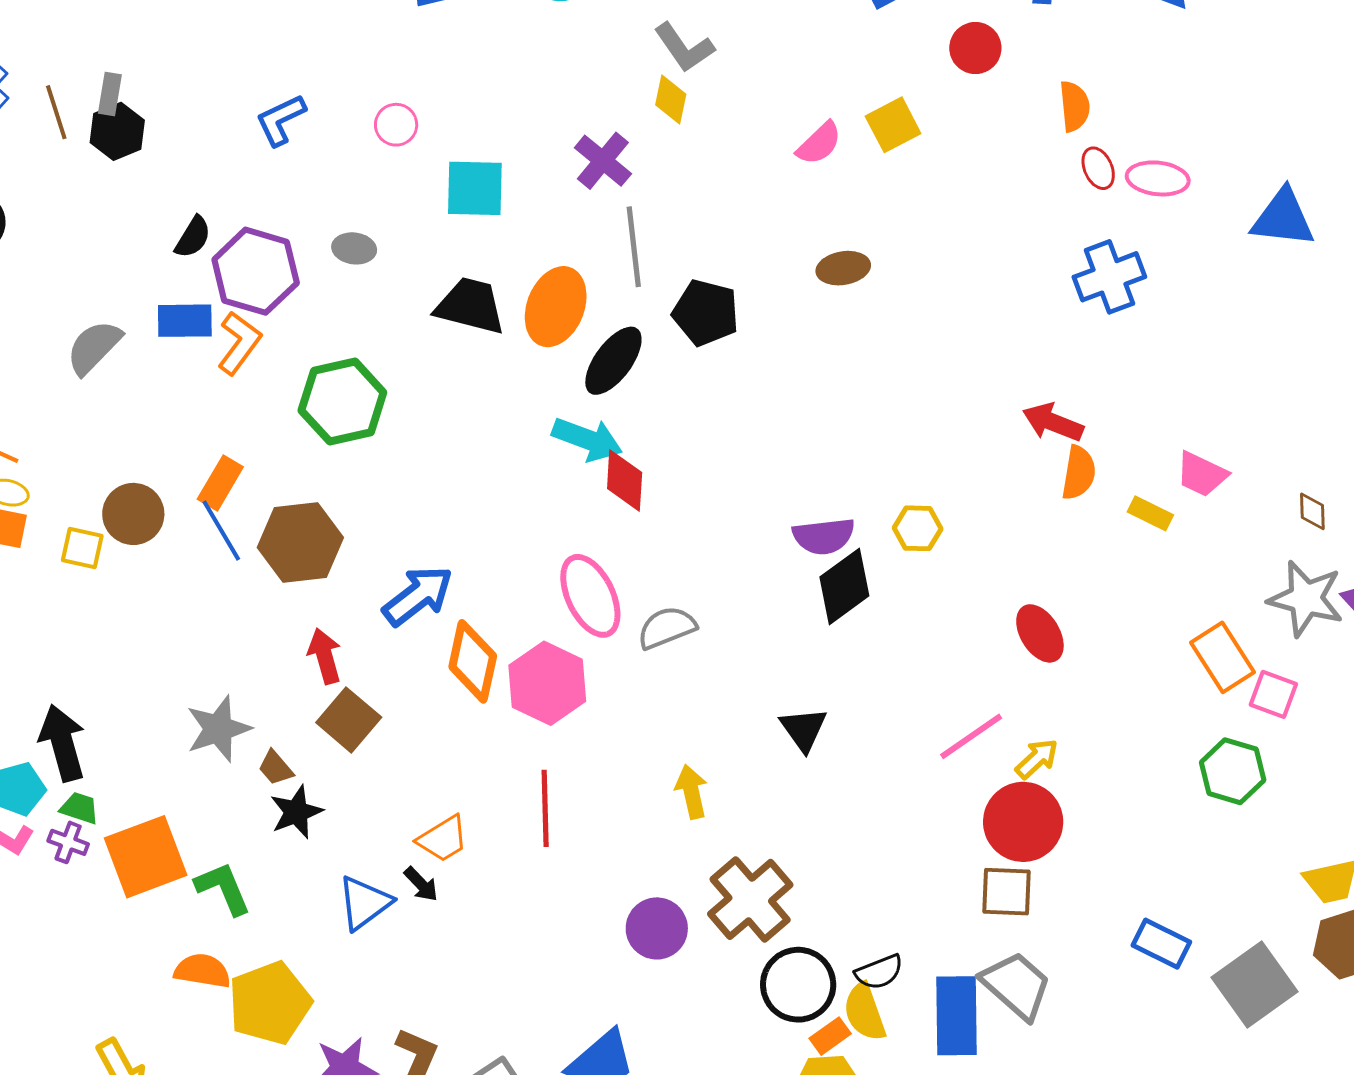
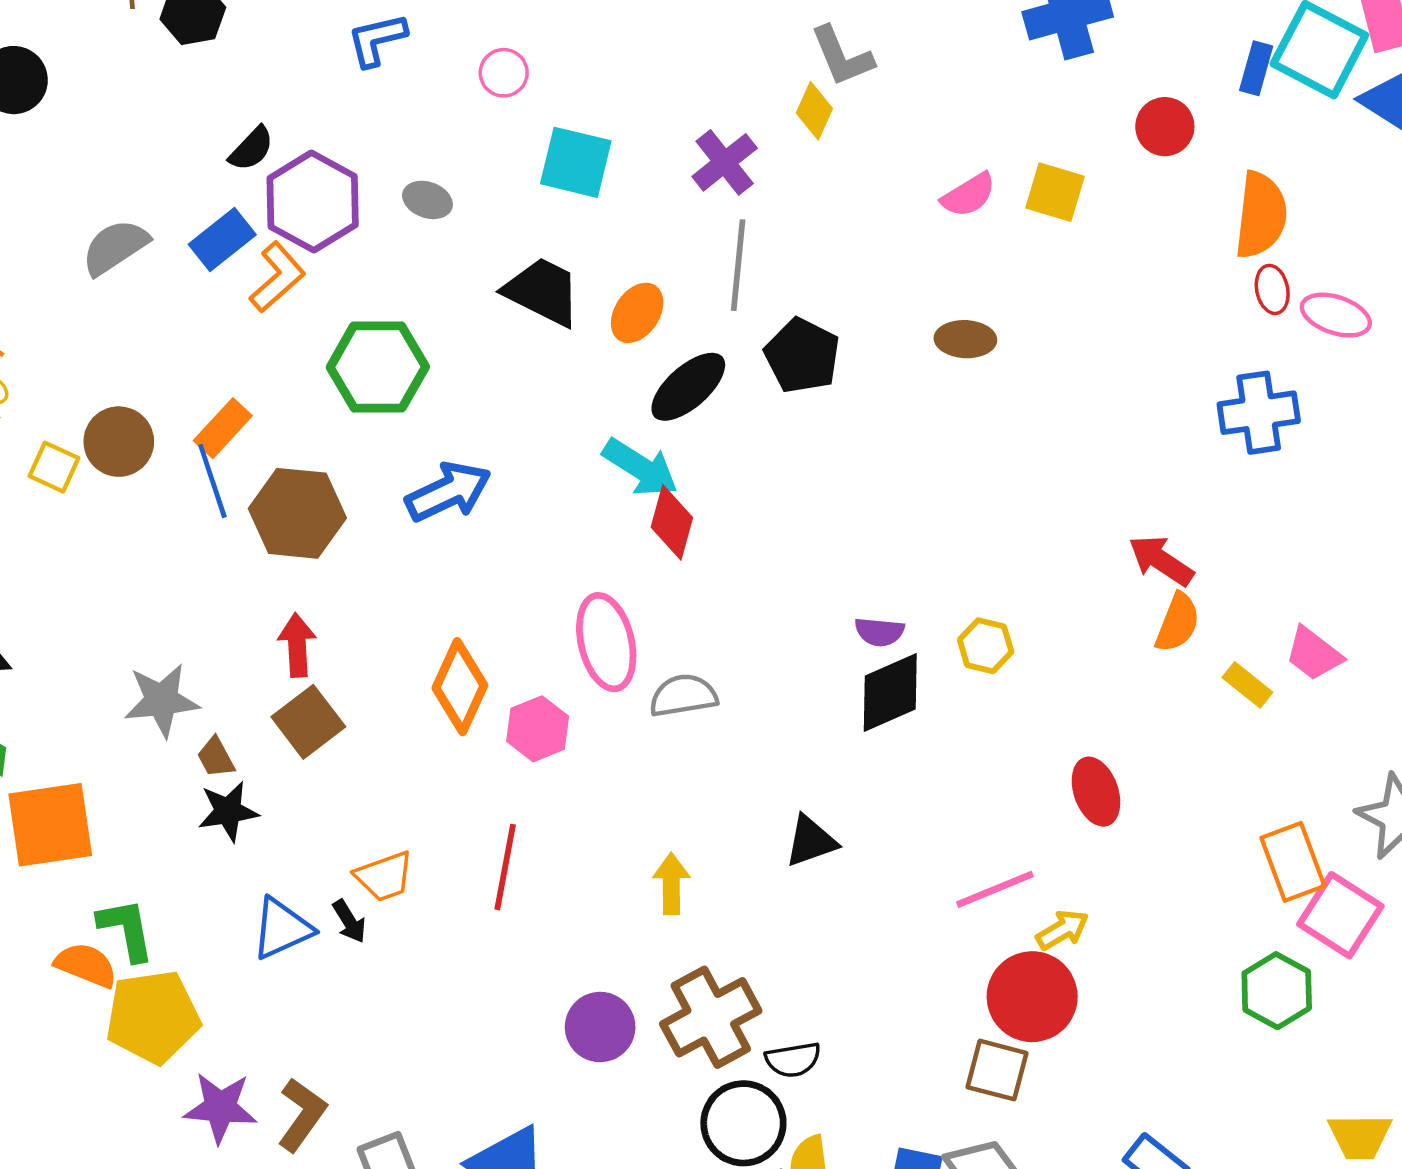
orange semicircle: (1074, 106) -> (1261, 215), size x1.5
yellow square: (893, 125) -> (1055, 192), turned 32
orange ellipse: (556, 307) -> (637, 313), size x0.7
blue rectangle: (185, 321) -> (222, 239), turned -50
purple semicircle: (824, 536) -> (879, 632), size x0.7
blue arrow: (418, 596) -> (448, 492), moved
pink hexagon: (547, 683) -> (538, 729), size x0.7
pink square: (1273, 694) -> (1340, 915), size x1.5
black triangle: (804, 729) -> (811, 841), turned 34
green L-shape: (223, 888) -> (126, 929), moved
black semicircle: (879, 972) -> (793, 1060), moved

